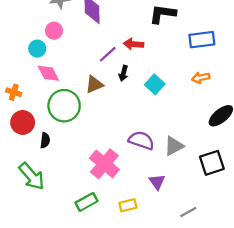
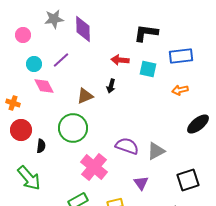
pink circle: (54, 31) -> (23, 35), moved
purple line: (108, 54) -> (61, 60), moved
cyan square: (155, 84) -> (148, 69), moved, turned -30
green circle: (64, 106) -> (73, 128), moved
black square: (212, 163) -> (188, 180), moved

